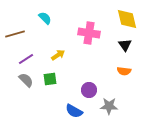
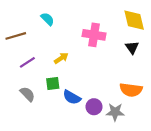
orange semicircle: (124, 71) -> (131, 90), moved, size x1.5
gray semicircle: (26, 80) -> (27, 94), moved
purple circle: (89, 90) -> (94, 107), moved
blue semicircle: (74, 111) -> (72, 97), moved

